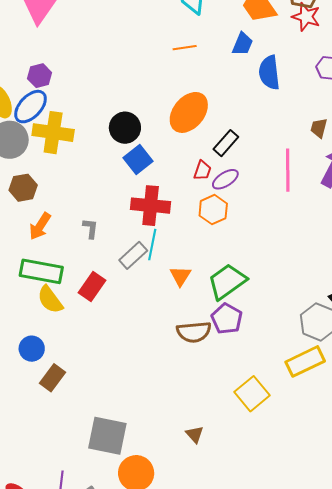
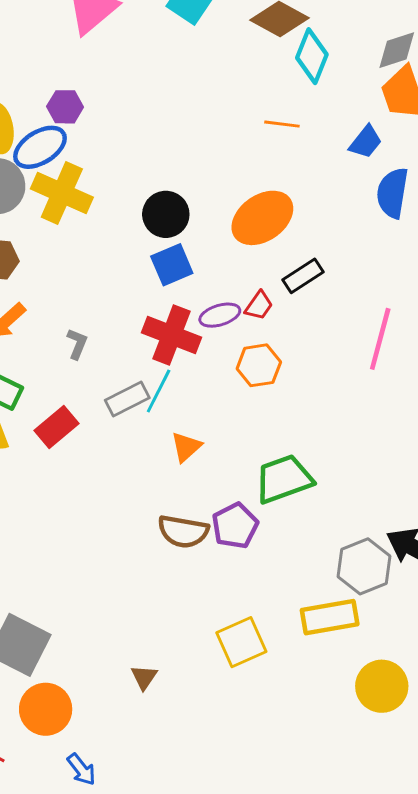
purple ellipse: (225, 179) -> (220, 315), moved
green trapezoid: (227, 282) -> (284, 479), moved

